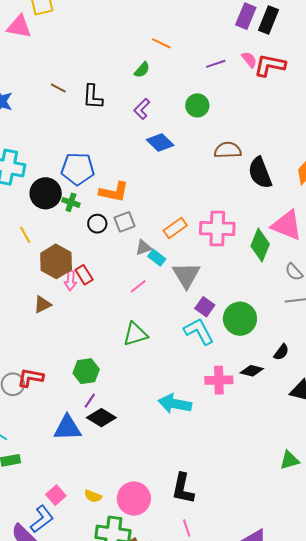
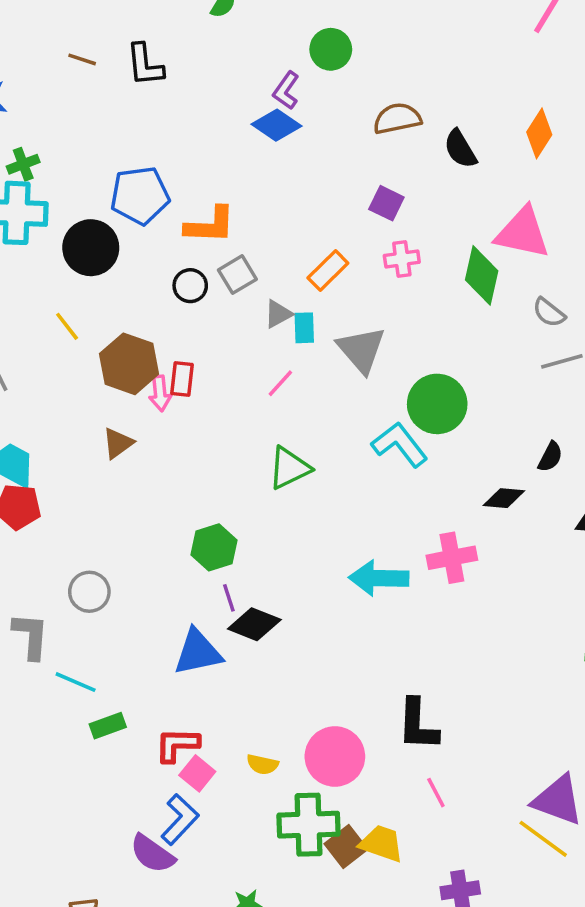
purple L-shape: (142, 109) -> (286, 90), moved
black semicircle: (260, 173) -> (460, 149), size x0.7
green cross: (71, 202) -> (23, 164), moved, turned -30
pink cross: (217, 228) -> (402, 259), size x0.6
cyan rectangle: (157, 258) -> (304, 328), turned 60
red rectangle: (84, 275) -> (182, 379), turned 48
purple square: (205, 307) -> (386, 203), moved
green circle: (240, 319) -> (437, 404), moved
red L-shape: (30, 378) -> (177, 745), moved
pink cross: (219, 380) -> (452, 558), moved
purple line: (90, 401) -> (229, 598), turned -42

